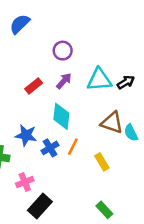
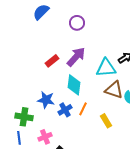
purple circle: (63, 51) -> (77, 23), moved
cyan triangle: (99, 80) -> (106, 68), moved
purple arrow: (64, 81) -> (76, 57), size x1.5

